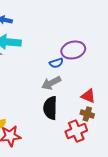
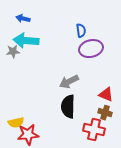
blue semicircle: (56, 63) -> (81, 31), moved, turned -80
red cross: (76, 131) -> (94, 130), turned 35

